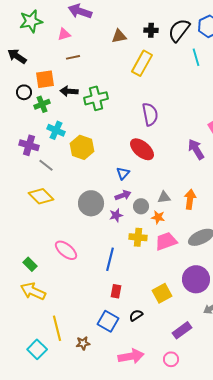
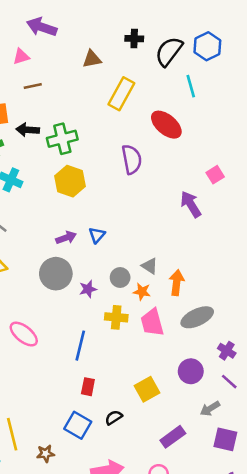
black cross: (151, 30) -> (134, 39), moved
yellow hexagon: (82, 147) -> (70, 181), moved
red ellipse: (142, 149) -> (166, 125), moved
purple arrow: (123, 195) -> (66, 238), moved
gray triangle: (164, 197) -> (150, 266), turned 40
orange arrow: (190, 199) -> (177, 283), moved
pink trapezoid: (166, 241) -> (152, 322), turned -85
purple circle: (196, 279) -> (191, 371), size x0.7

